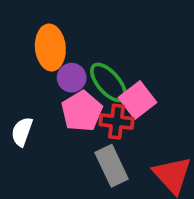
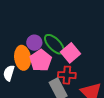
orange ellipse: (50, 47) -> (23, 58), moved
red cross: (117, 122) -> (67, 75), moved

